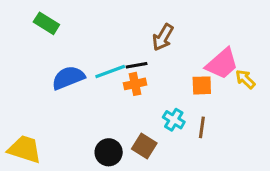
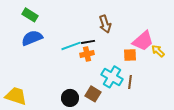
brown arrow: (163, 37) -> (105, 24), turned -48
blue semicircle: (68, 78) -> (32, 38), moved
cyan cross: (174, 120) -> (112, 77), size x1.5

